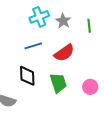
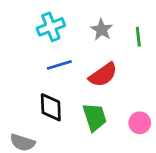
cyan cross: (39, 17) -> (51, 27), moved

